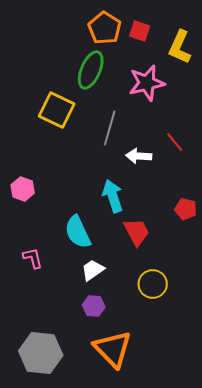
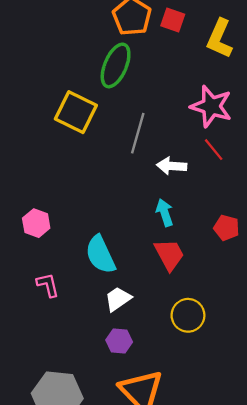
pink star: (147, 83) -> (211, 106), moved, turned 30
pink hexagon: (23, 189) -> (36, 223), moved
cyan arrow: (113, 196) -> (165, 213), moved, size x0.7

